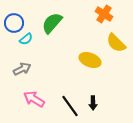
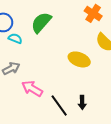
cyan semicircle: (26, 39) -> (15, 38), turned -120
pink arrow: (34, 99) -> (32, 88), moved

